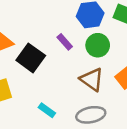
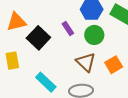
cyan rectangle: (47, 110) -> (46, 82), size x1.5

